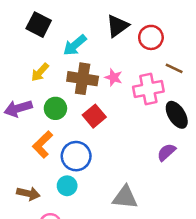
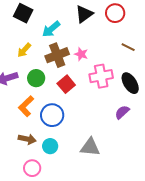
red circle: (151, 37) -> (115, 13), moved
brown cross: (83, 79) -> (57, 55), turned -30
pink cross: (148, 89) -> (101, 76), moved
cyan circle: (67, 186) -> (50, 146), moved
brown arrow: (28, 194) -> (27, 139), moved

